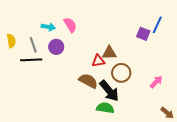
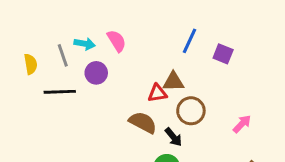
blue line: (157, 25) -> (189, 41), moved
gray line: (33, 45) -> (63, 55), moved
black arrow: (109, 91) -> (173, 137), size x0.6

